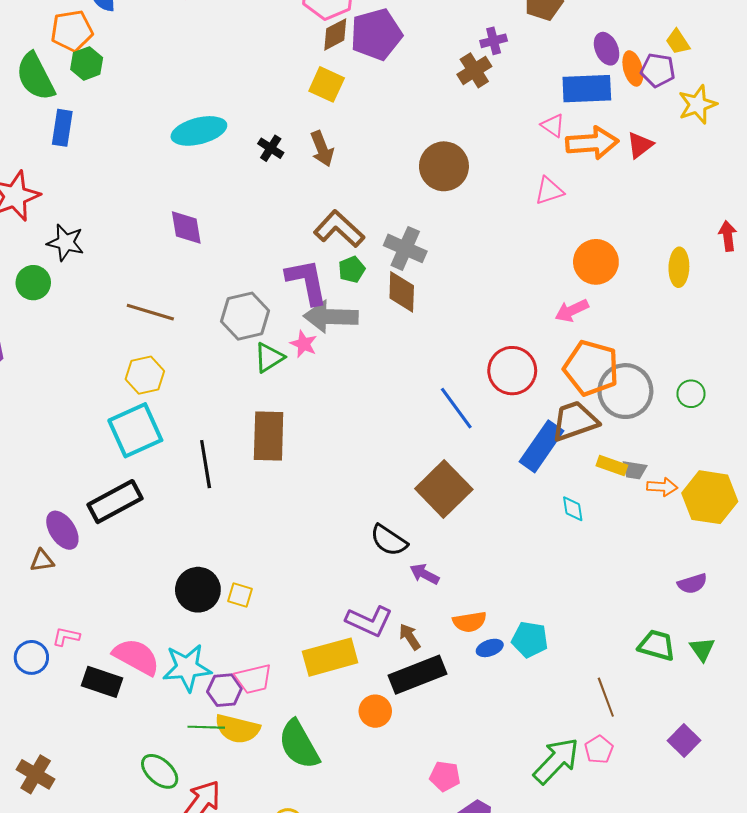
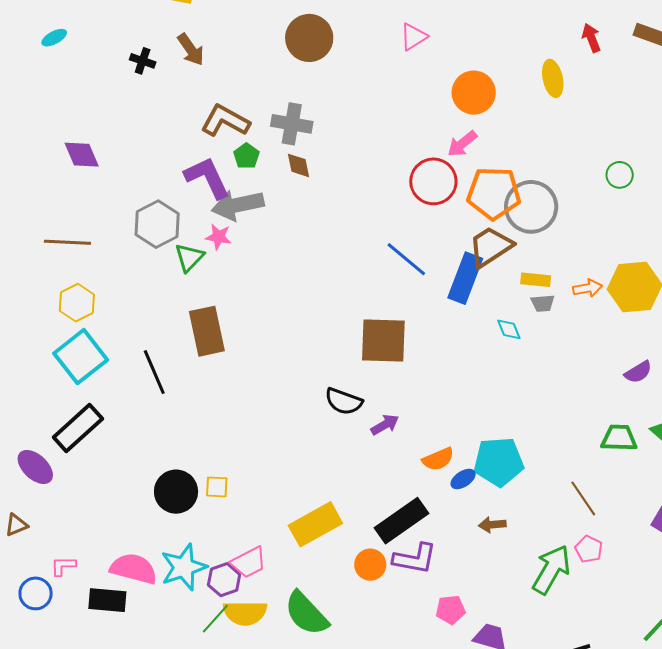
cyan ellipse: (199, 131) -> (54, 38), moved, size x0.5
brown diamond: (402, 292) -> (298, 165), size x0.7
red circle: (512, 371) -> (433, 181), moved
green circle: (691, 394) -> (620, 175), moved
blue line: (456, 408) -> (406, 259), moved
gray trapezoid: (634, 470) -> (543, 303), moved
brown square: (444, 489) -> (383, 341), turned -30
brown triangle: (42, 561) -> (16, 525), moved
purple arrow: (425, 574) -> (385, 425), turned 136
purple L-shape: (369, 621) -> (415, 559), moved
brown arrow: (410, 637) -> (492, 525), moved, turned -48
cyan pentagon: (530, 639) -> (499, 462), size x1.4
green line: (206, 727) -> (215, 619), turned -36

